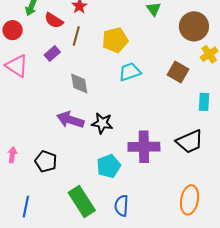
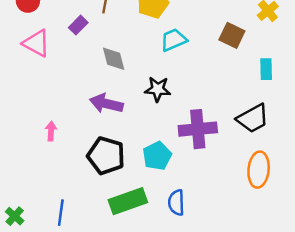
black star: (102, 123) -> (158, 89), moved
pink arrow: (12, 155) -> (51, 131), moved
black pentagon: (46, 161) -> (106, 156), moved, size x1.4
orange ellipse: (190, 200) -> (259, 170), moved
green rectangle: (82, 201) -> (128, 201), turned -72

